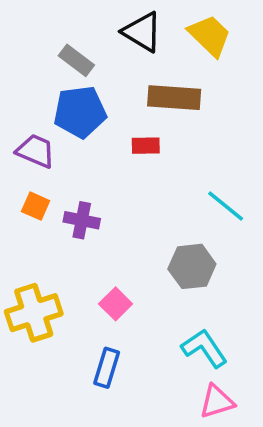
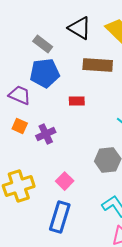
red rectangle: (146, 146) -> (77, 101), moved
purple cross: (82, 220) -> (46, 134), turned -36
blue rectangle: (107, 368) -> (60, 217), size x1.4

